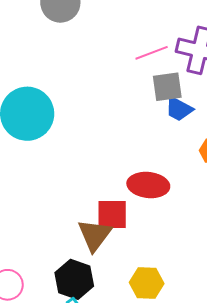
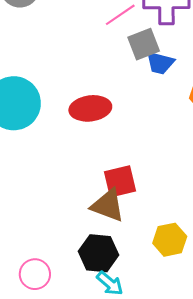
red ellipse: (148, 185) -> (90, 108), moved
brown triangle: (95, 235) -> (108, 205), turned -33

